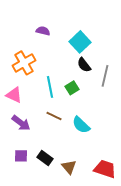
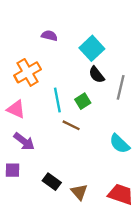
brown line: (54, 116) -> (71, 125), moved
cyan semicircle: (81, 125) -> (120, 144), moved
purple square: (21, 156) -> (13, 170), moved

